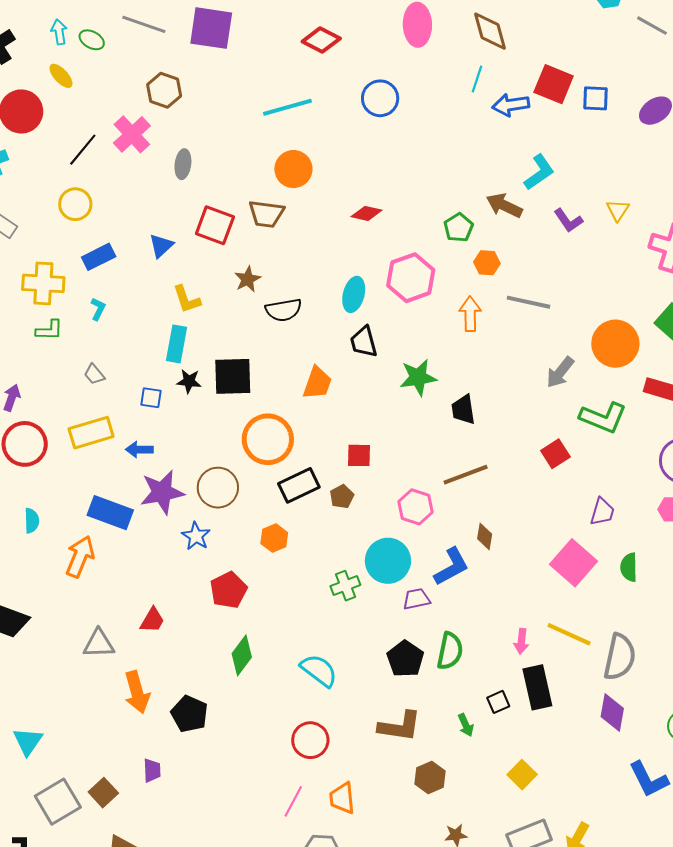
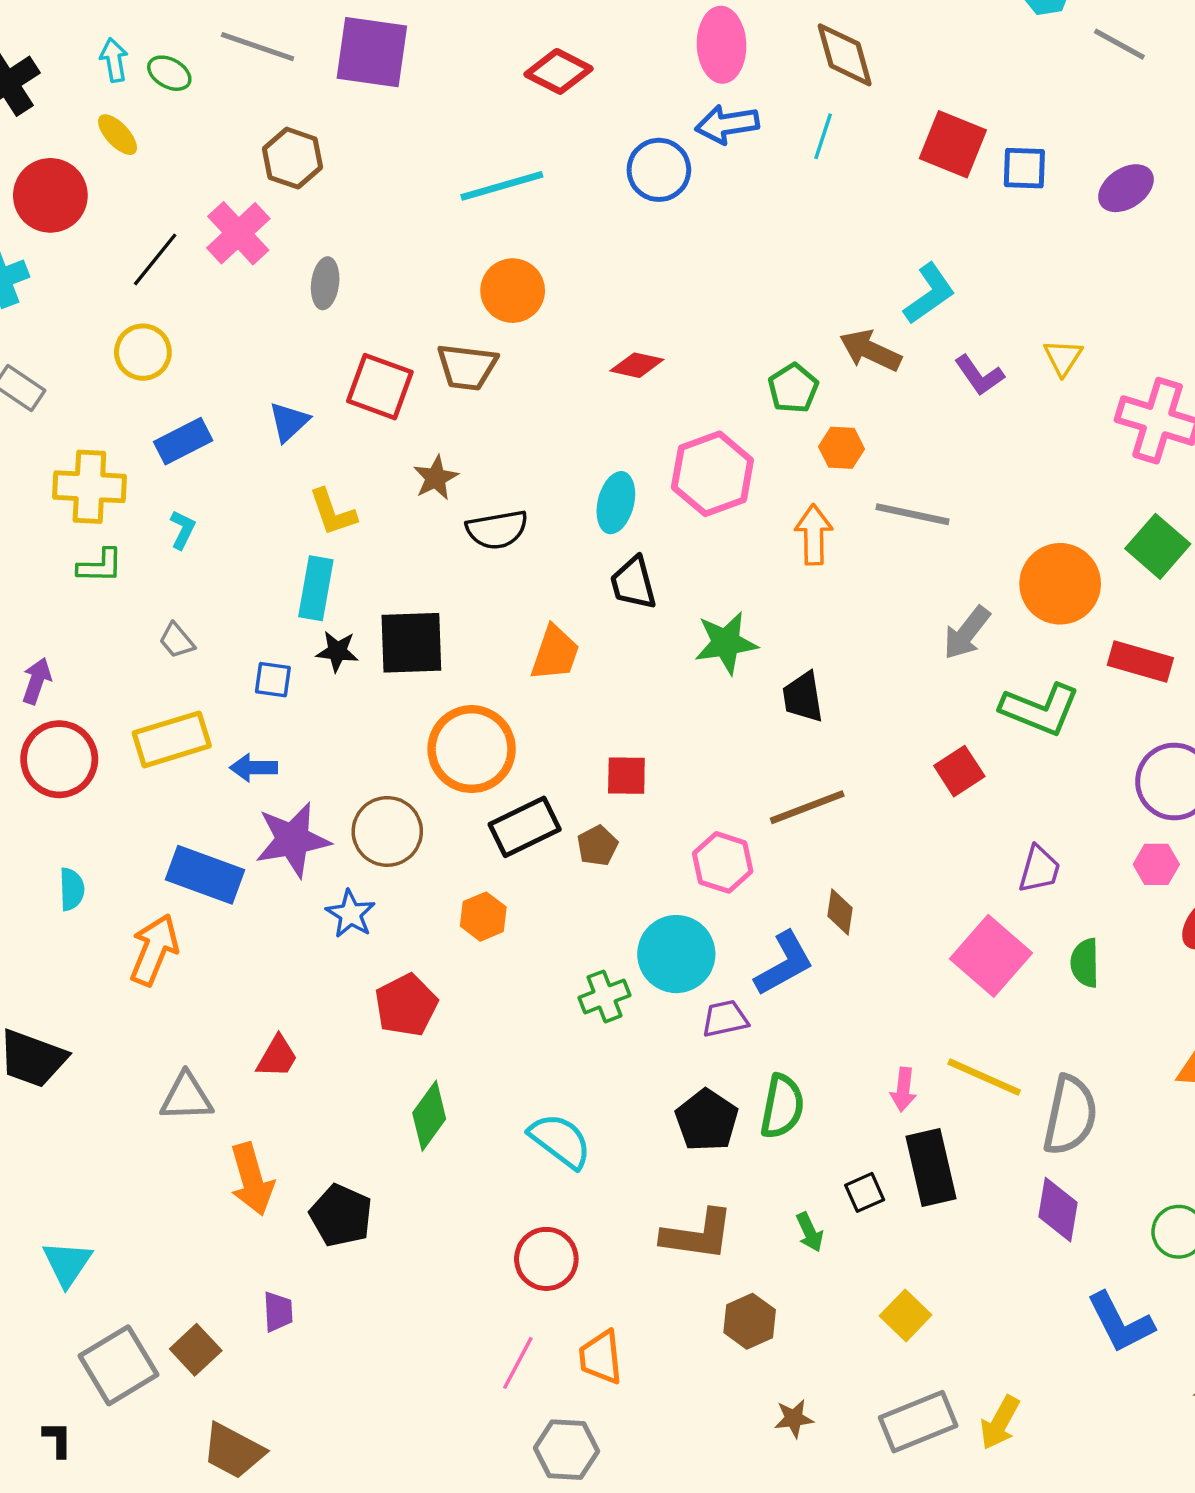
blue arrow: (511, 105) -> (727, 124), moved

